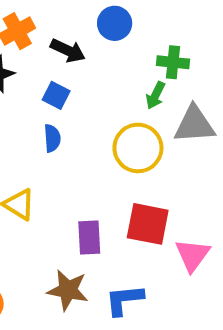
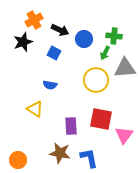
blue circle: (115, 23) -> (84, 39), moved
blue semicircle: (52, 138) -> (50, 85), moved, turned 104
blue L-shape: (124, 300) -> (89, 158), turned 85

